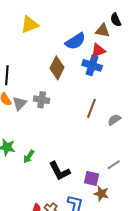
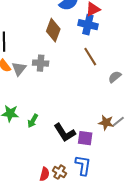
brown line: (91, 108) -> (90, 57), moved, turned -48
purple square: (91, 178) -> (85, 138), moved
brown star: (101, 194) -> (106, 123), moved

